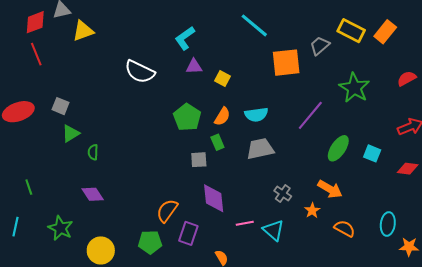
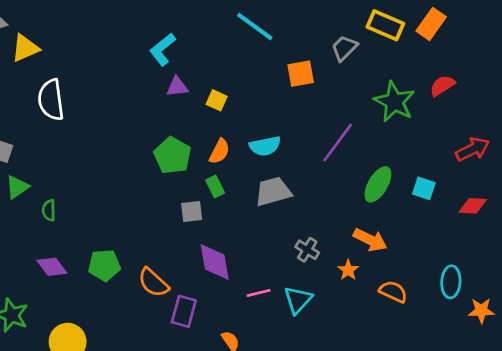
orange square: (286, 63) -> (301, 74), size x0.7
white semicircle: (140, 72) -> (51, 100), moved, turned 60
red semicircle: (407, 79) -> (442, 86), moved
orange semicircle: (167, 211) -> (153, 283), turned -80
cyan triangle: (274, 230) -> (298, 300), turned 35
green pentagon: (150, 242) -> (104, 265), moved

